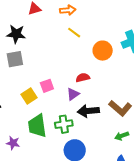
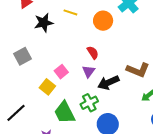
black star: (16, 34) -> (44, 23), moved
red semicircle: (83, 78) -> (93, 53), turned 88

